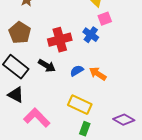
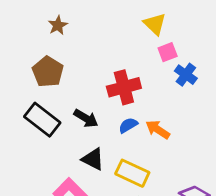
blue cross: (91, 35) -> (186, 75), moved
red cross: (60, 40) -> (124, 87), moved
black triangle: (16, 95) -> (93, 159), moved

